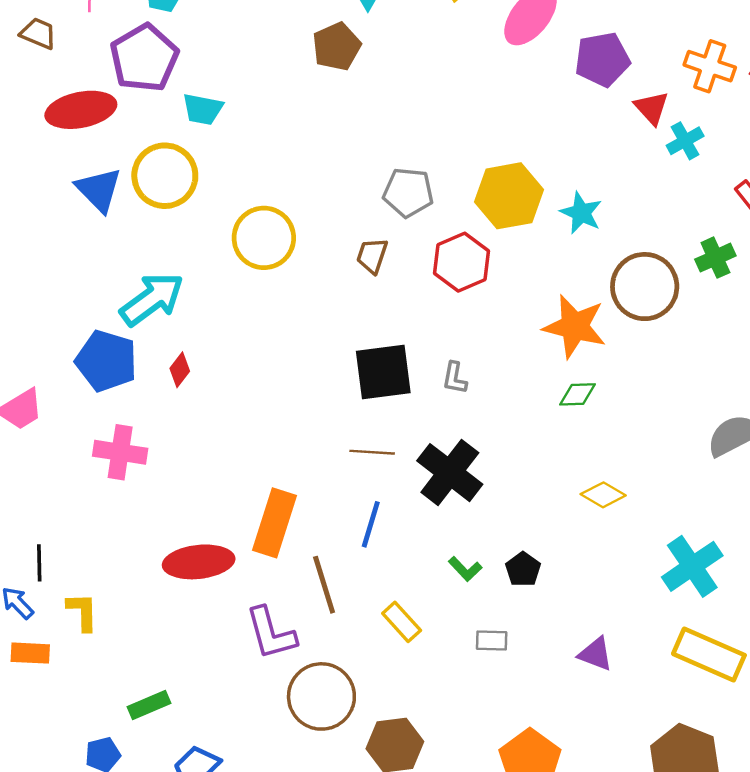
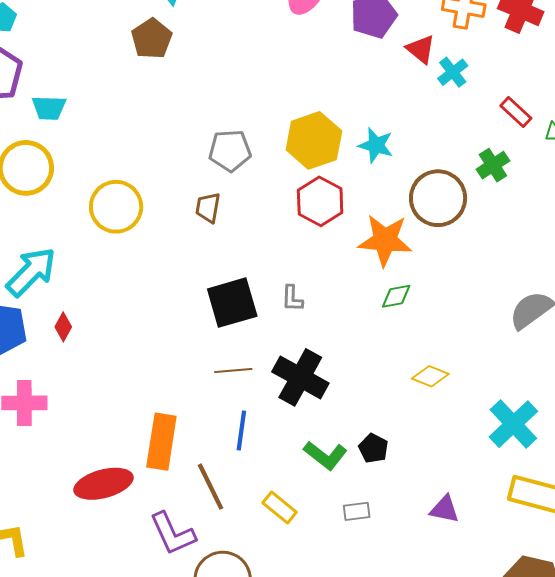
red hexagon: (461, 262) -> (320, 201), moved
green L-shape: (465, 569) -> (325, 455), size x1.5

